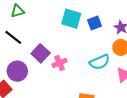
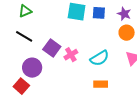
blue square: (94, 23) -> (99, 13), turned 32
cyan semicircle: (100, 62) -> (99, 58), moved

